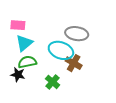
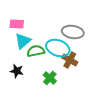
green semicircle: (27, 62) -> (36, 51), moved

